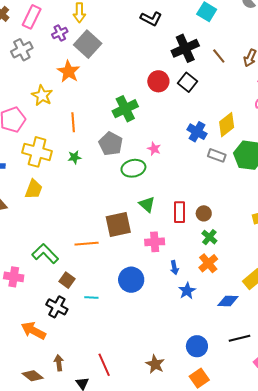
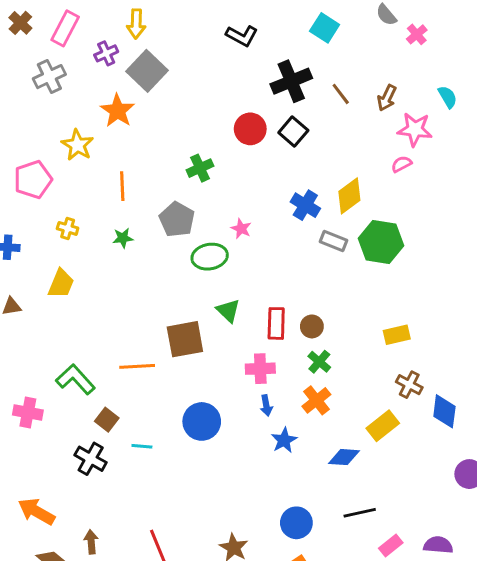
green cross: (125, 109) -> (200, 168), size x0.7
yellow cross: (37, 152) -> (68, 228), size x0.5
pink cross: (155, 242) -> (260, 369), moved
orange arrow: (33, 331) -> (36, 511), moved

